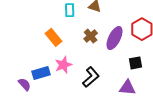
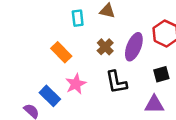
blue rectangle: (41, 73) -> (50, 96), turned 66
black L-shape: (91, 77) -> (116, 82), moved, turned 125

